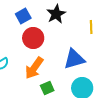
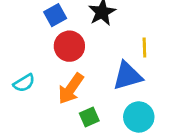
yellow line: (91, 27) -> (144, 48), moved

